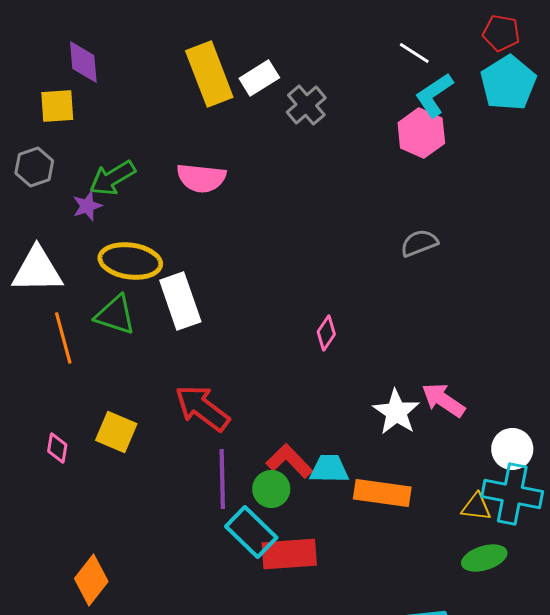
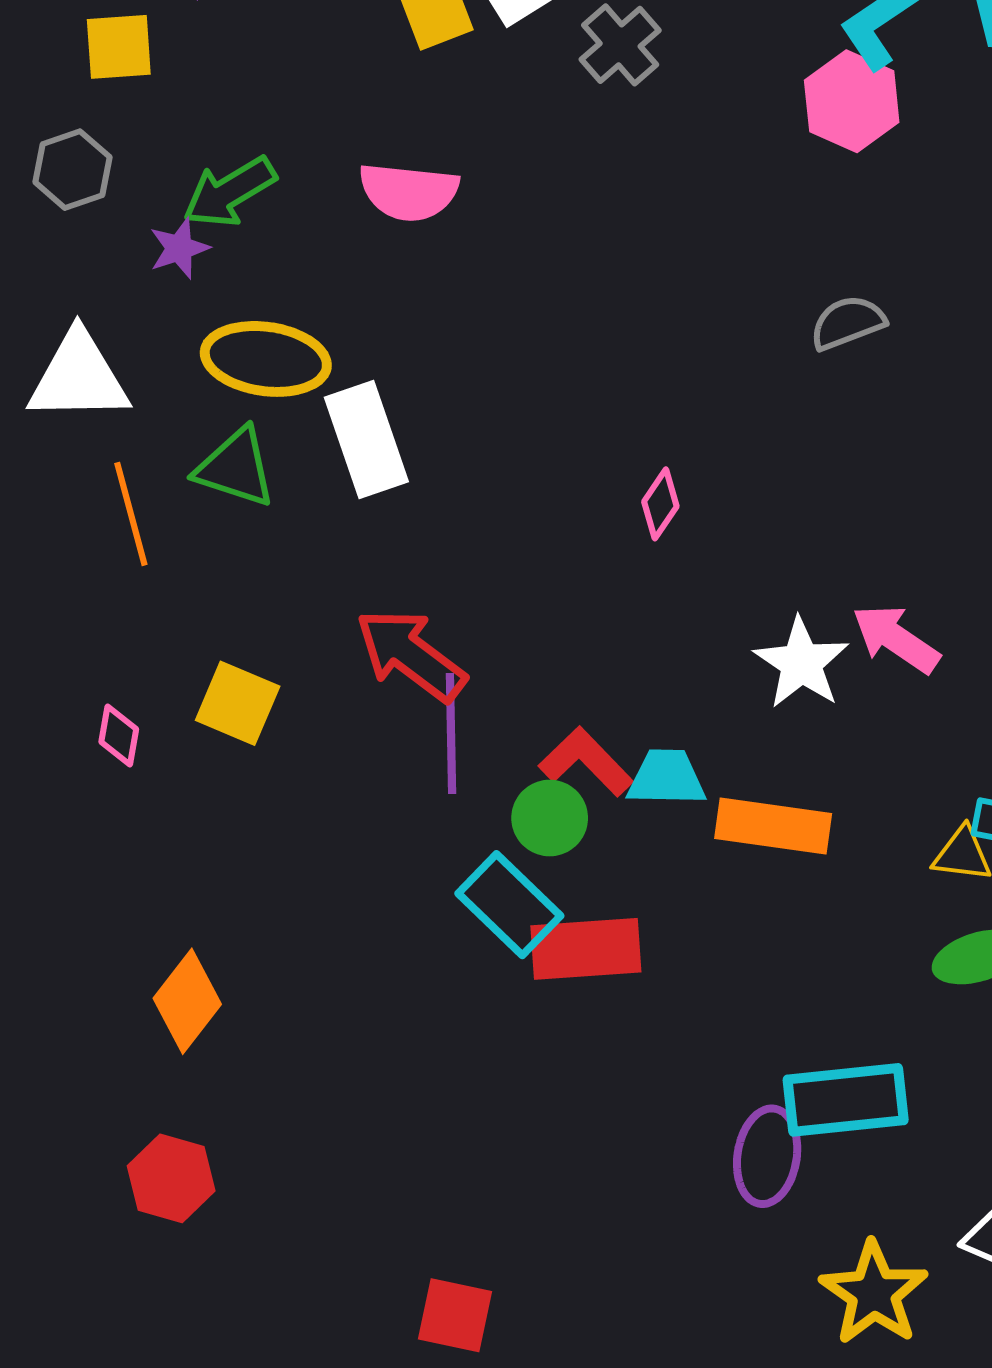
purple line: (222, 479) -> (451, 733), moved

